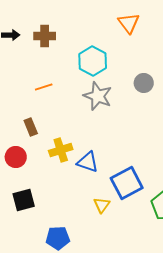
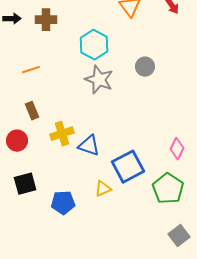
orange line: (44, 87) -> (31, 70), moved
yellow triangle: (102, 205) -> (103, 189), turned 30
blue pentagon: (58, 238) -> (63, 203), moved

